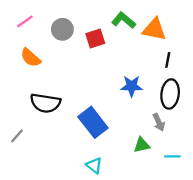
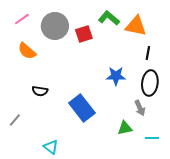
gray circle: (62, 29) -> (55, 26), size x1.4
black semicircle: (45, 103) -> (40, 91), size x0.6
cyan triangle: (94, 165) -> (51, 147), moved

